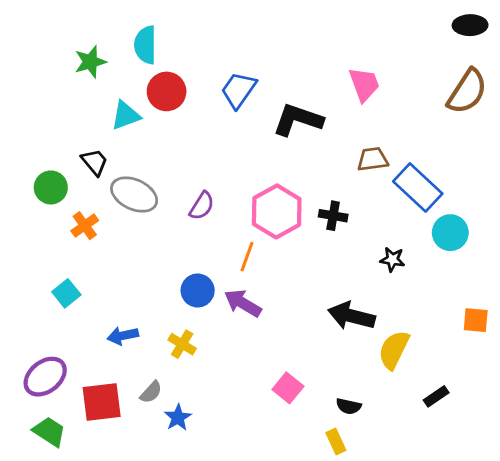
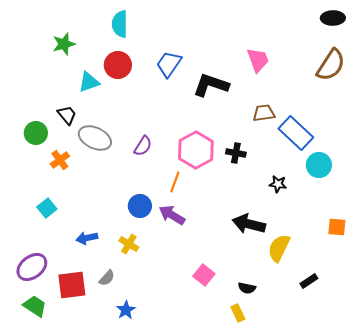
cyan semicircle: (145, 45) -> (120, 24), moved
blue star: (178, 418) -> (126, 310), moved

